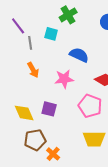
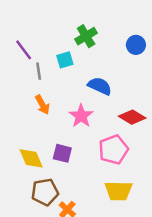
cyan square: (51, 34) -> (65, 60), turned -32
pink star: (64, 79) -> (81, 116), turned -30
pink pentagon: (90, 106) -> (113, 150), turned 30

